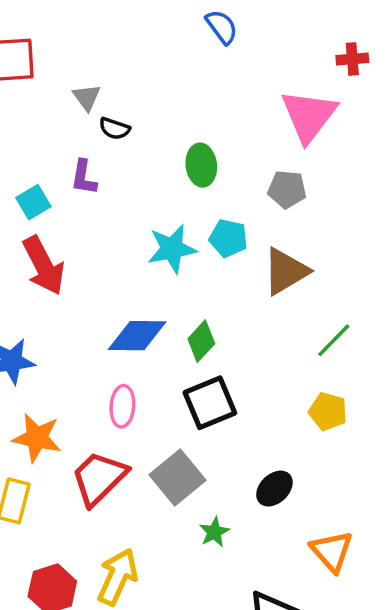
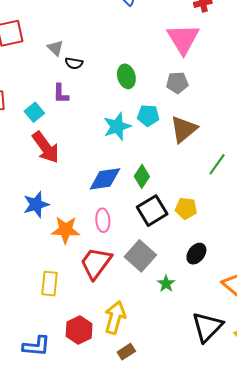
yellow pentagon: (328, 411) -> (186, 208), moved
orange star: (37, 438) -> (66, 230), moved

